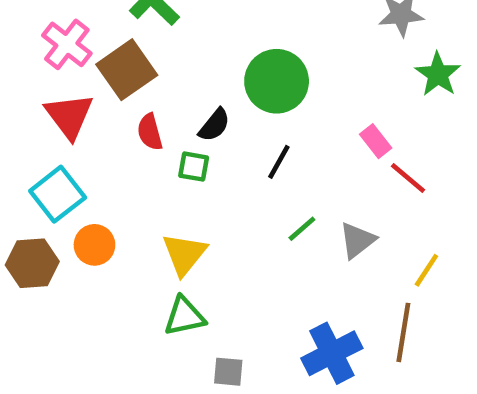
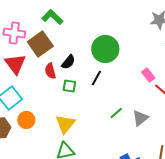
pink cross: (67, 44) -> (14, 33), turned -30
black semicircle: (214, 125) -> (68, 62), moved
black line: (279, 162) -> (96, 78), moved

